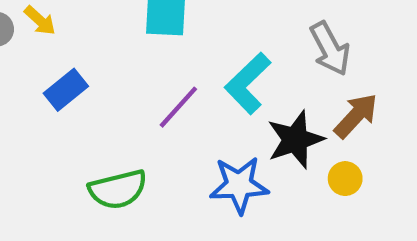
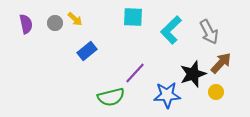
cyan L-shape: (248, 83) -> (171, 30), moved
purple line: (178, 107) -> (135, 73), moved

